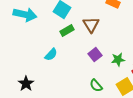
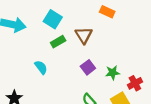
cyan semicircle: (51, 55) -> (41, 67), turned -80

